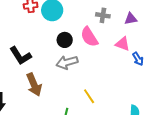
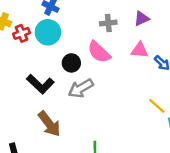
black L-shape: (20, 56) -> (40, 84), moved
yellow line: (89, 96) -> (157, 106), moved

